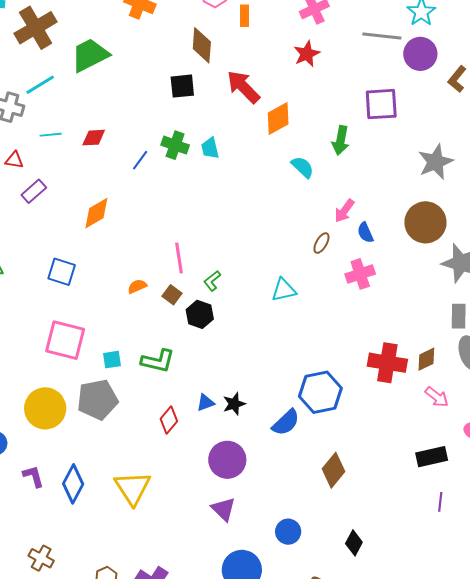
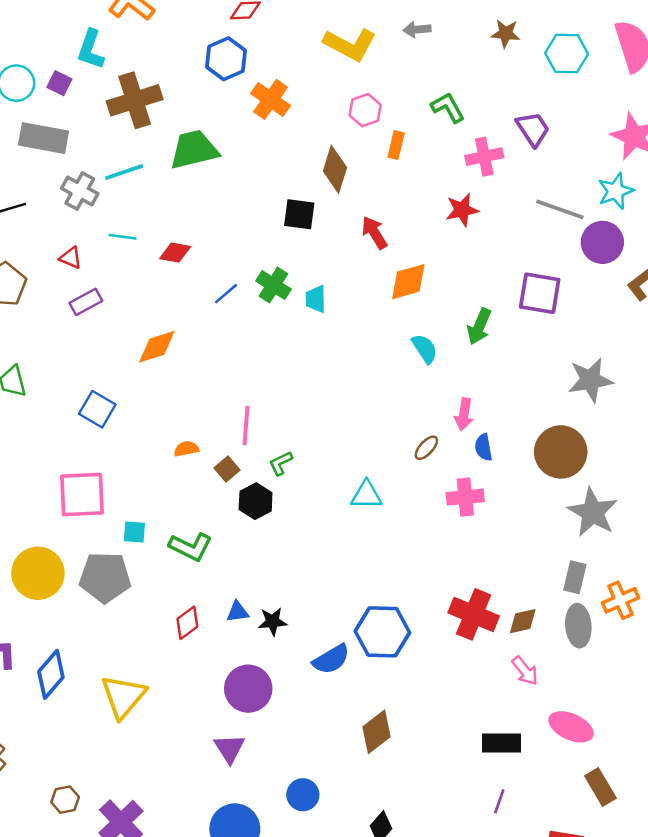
red arrow: (243, 87) -> (374, 233), size x0.7
pink arrow: (344, 211) -> (464, 414), turned -40
pink square: (65, 340) -> (82, 495), turned -30

